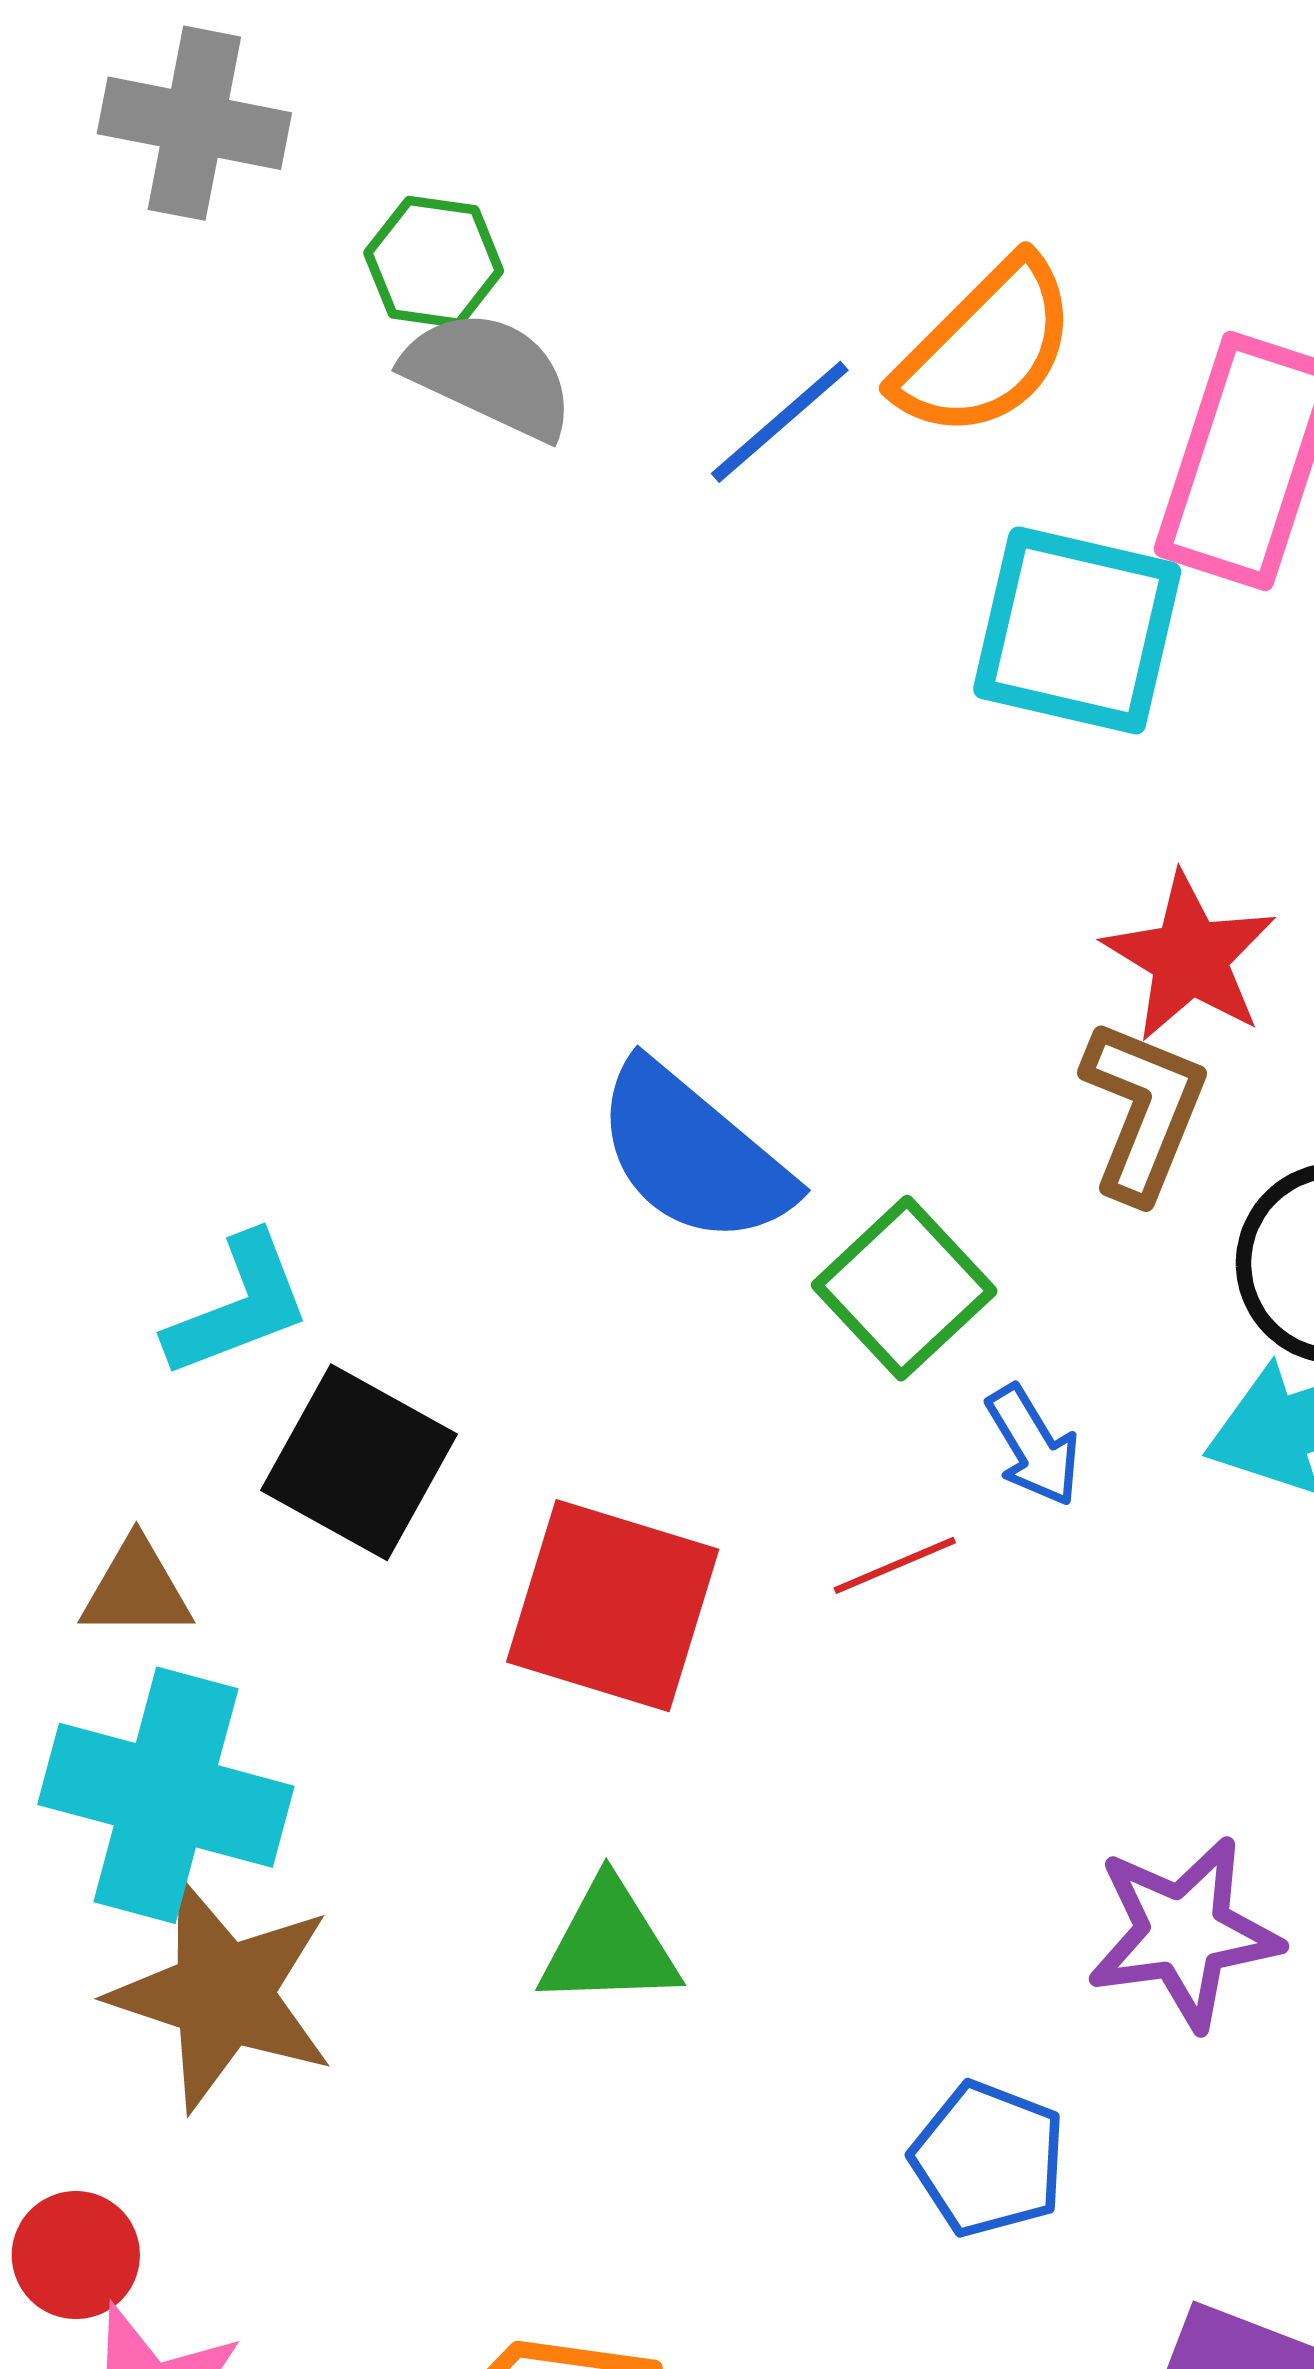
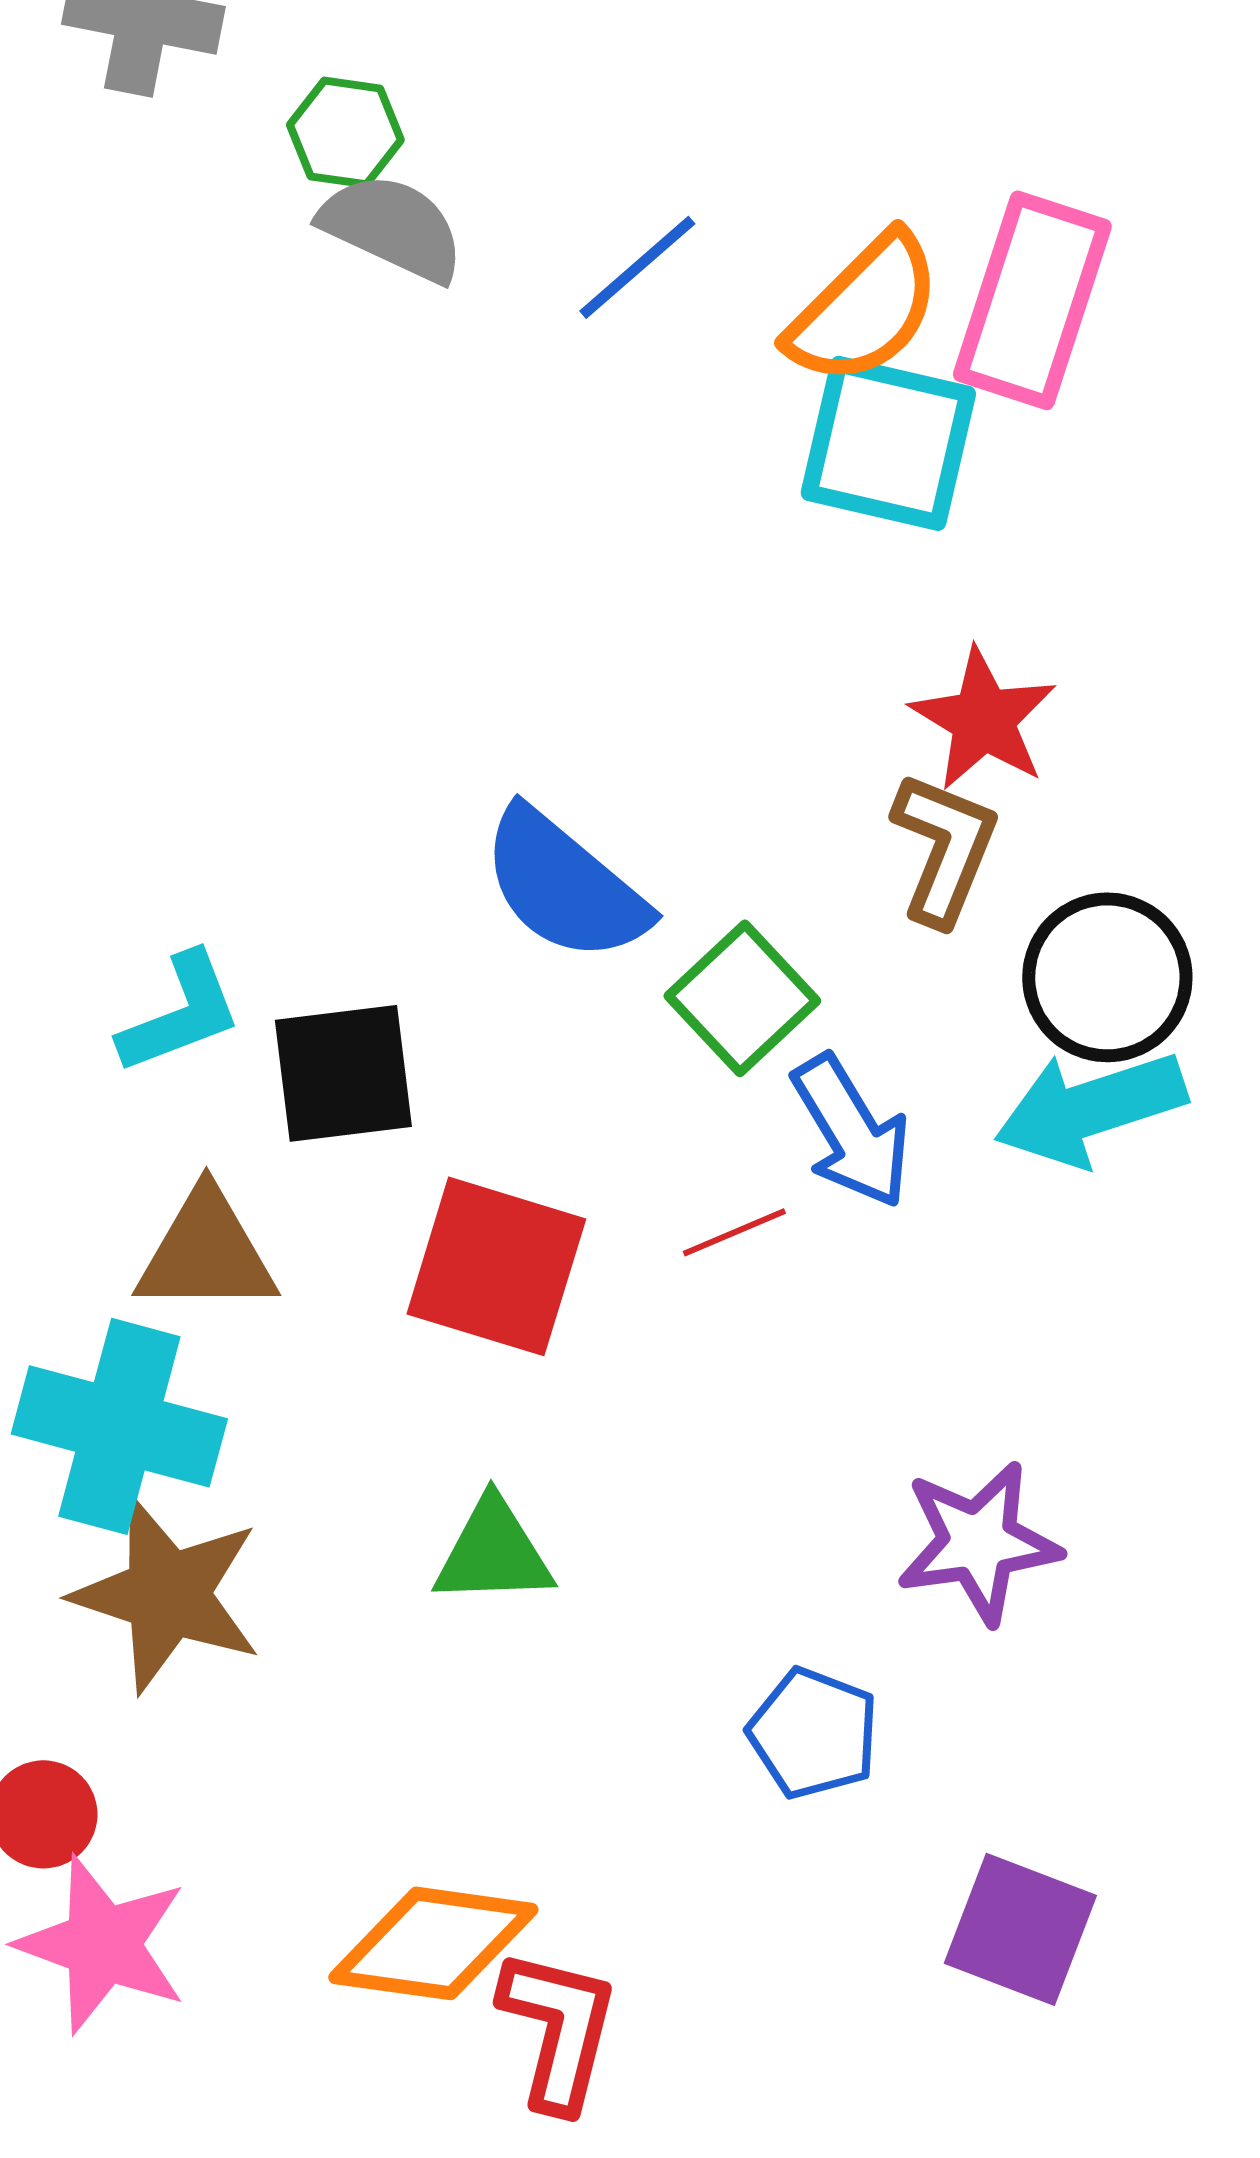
orange semicircle: (986, 348) -> (864, 309), moved
blue arrow: (1033, 1446) -> (851, 1131), size x1.5
black square: (359, 1462) -> (343, 1073), moved, turned -36
brown triangle: (136, 1589) -> (206, 1252), moved, size x1.5

